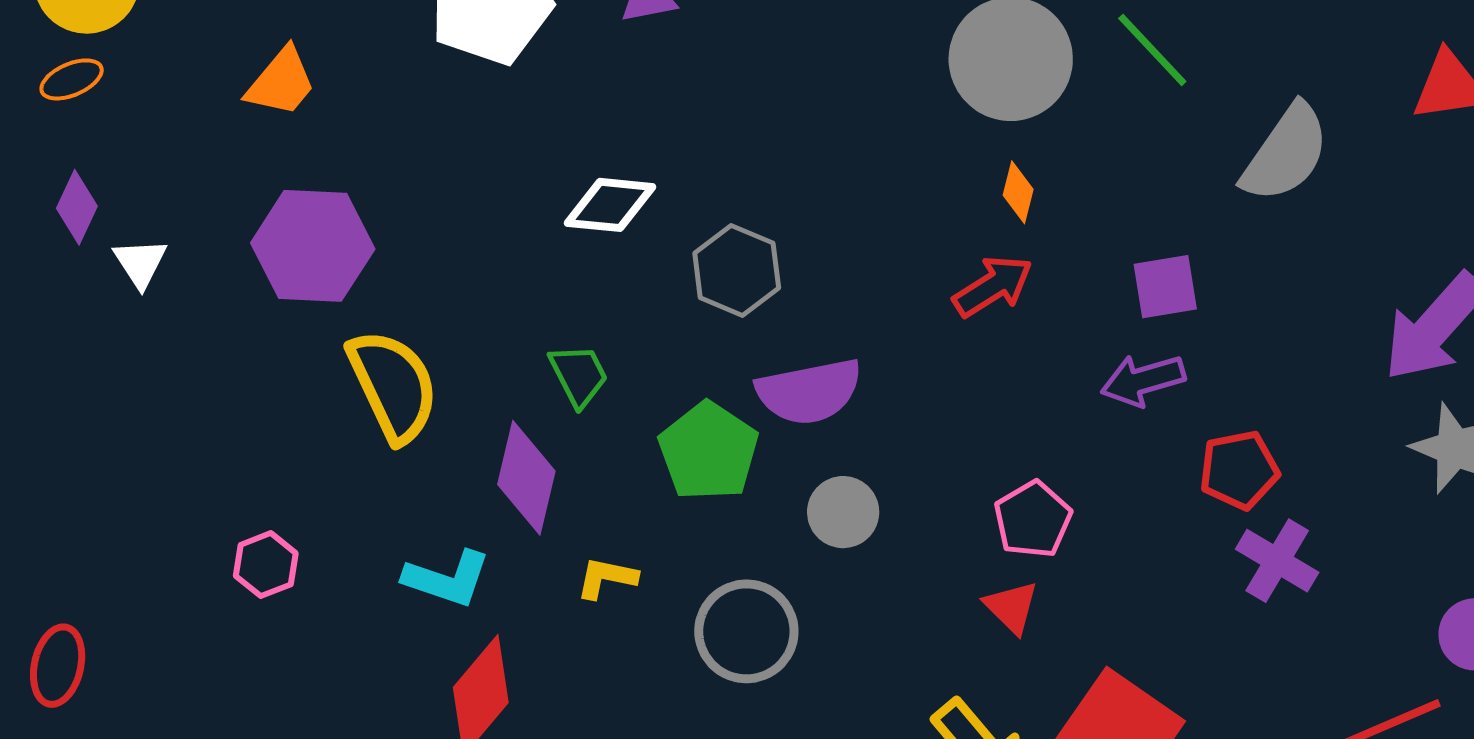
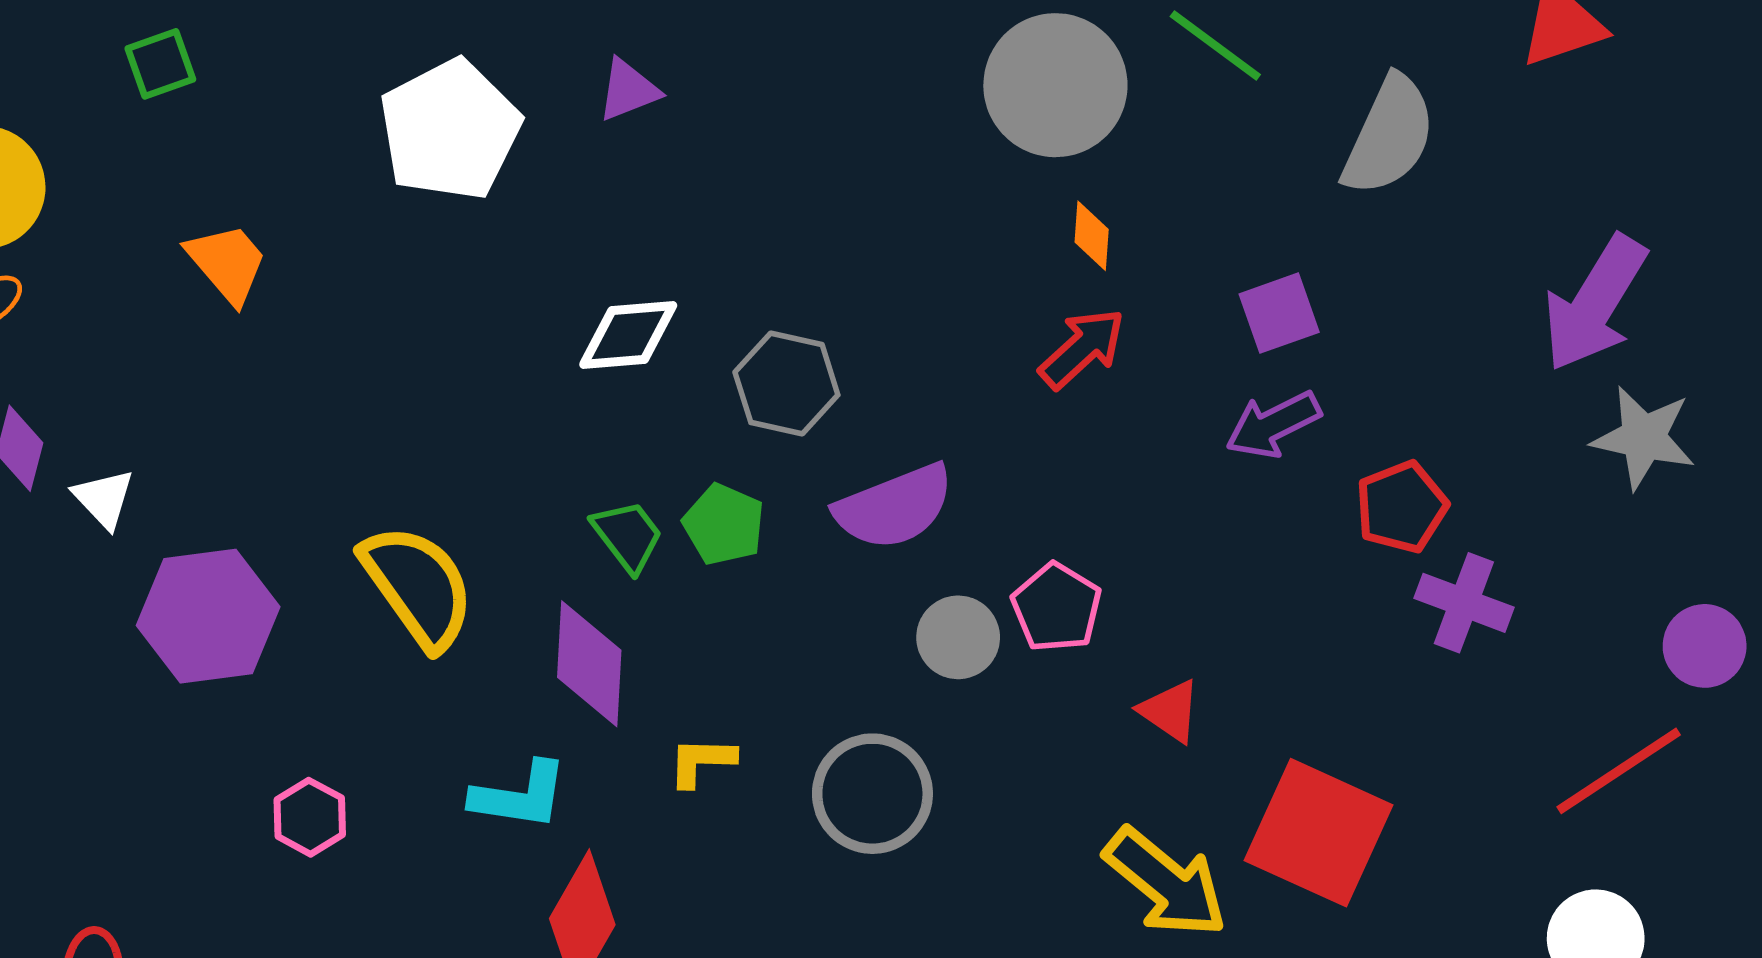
orange trapezoid: (281, 82) -> (227, 263), turned -70
purple hexagon: (313, 246) -> (208, 616), moved
green pentagon: (709, 451) -> (724, 525), moved, size x0.7
pink pentagon: (1033, 519) -> (1057, 607), moved

